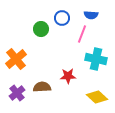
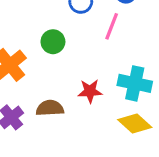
green circle: (41, 29) -> (53, 42), moved
cyan cross: (96, 59) -> (135, 83), moved

